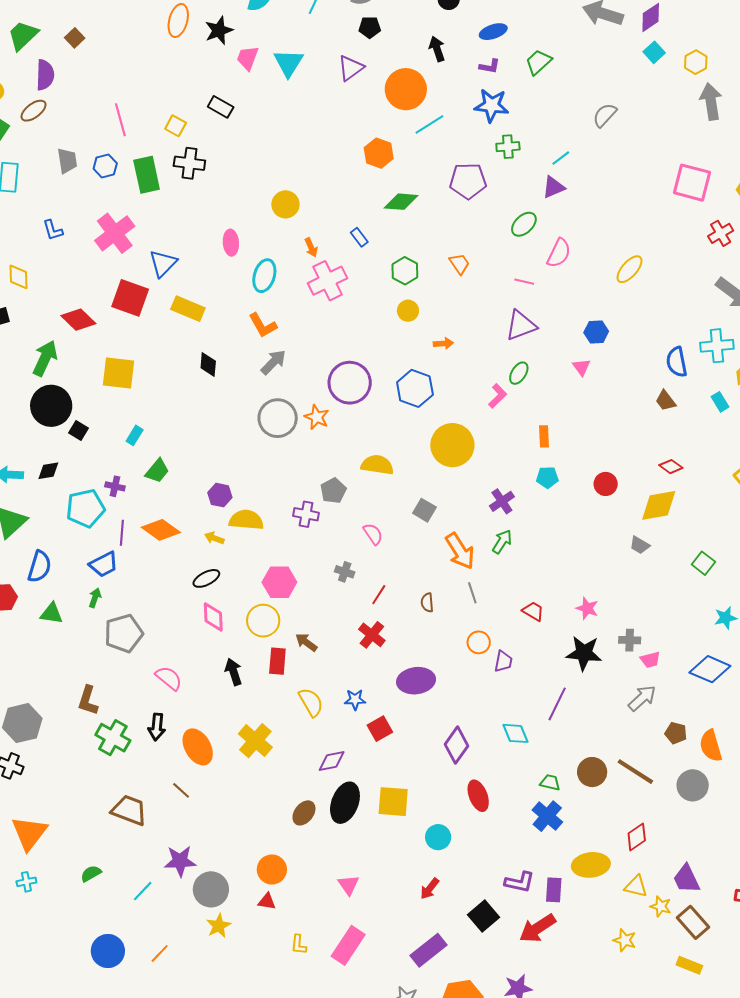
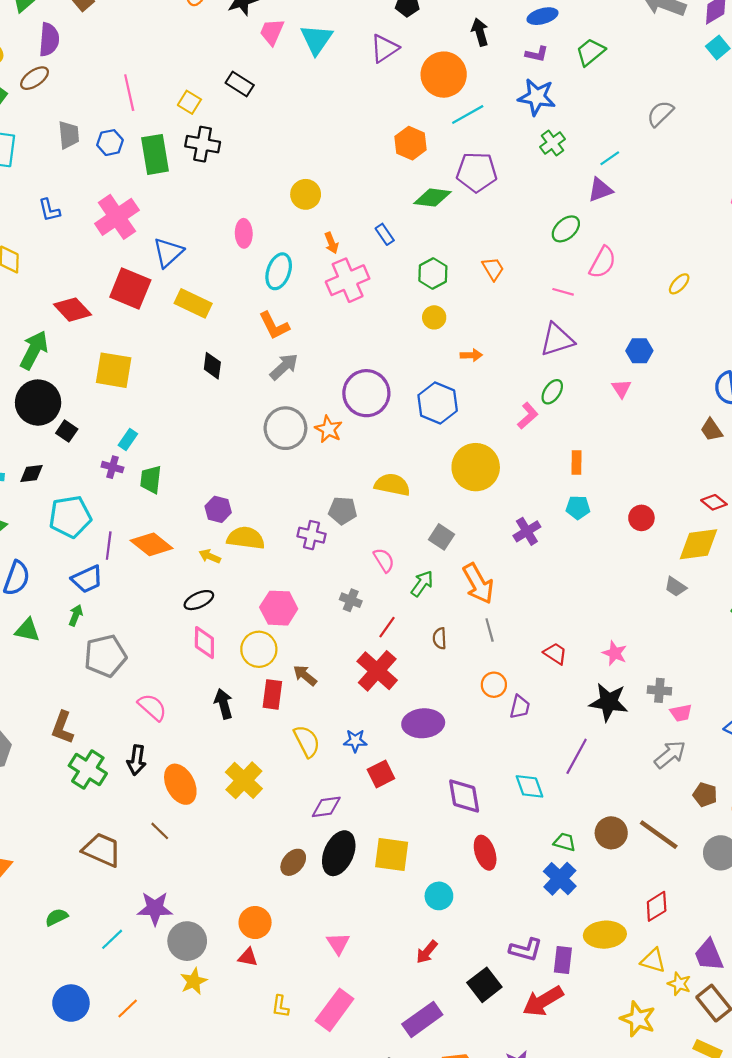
green cross: (508, 147) -> (552, 143), turned -35
purple pentagon: (468, 181) -> (477, 172), moved
yellow ellipse: (629, 269) -> (679, 284), size x0.7
green trapezoid: (157, 471) -> (151, 479), turned 144
purple cross: (115, 486) -> (112, 467), moved
gray pentagon: (333, 491) -> (343, 511), turned 30
green arrow: (502, 542) -> (422, 584), moved
red cross: (372, 635) -> (377, 671), size x1.4
purple diamond: (457, 745) -> (464, 796), turned -48
yellow star: (625, 940) -> (638, 1019), size x1.4

